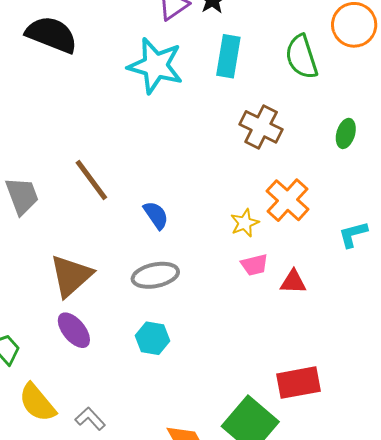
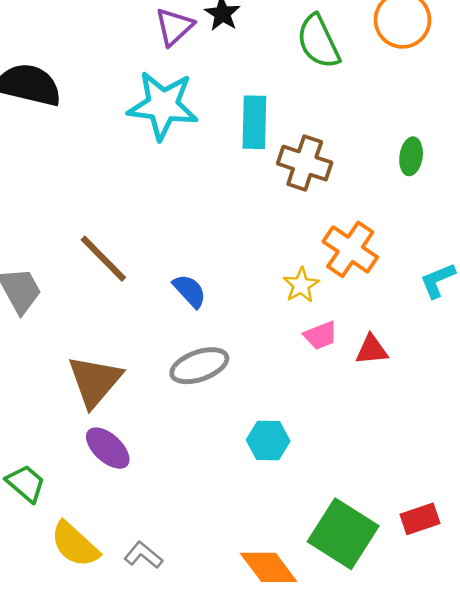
cyan rectangle: (228, 56) -> (254, 122), moved
green semicircle: (302, 57) -> (318, 42), moved
cyan hexagon: (152, 338) -> (268, 440), moved
red rectangle: (299, 383) -> (420, 519), moved, size x0.7

